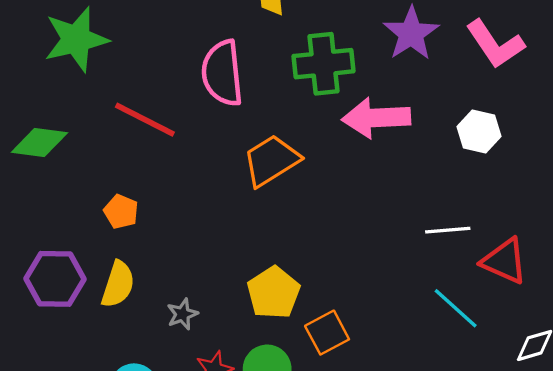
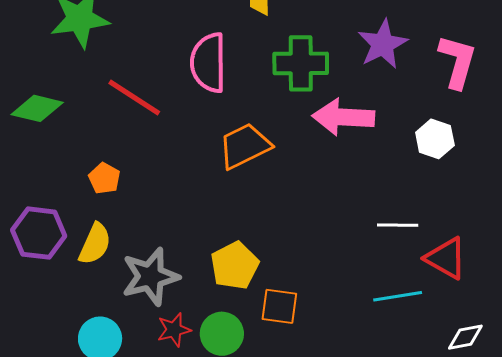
pink L-shape: (495, 44) -> (457, 61), turned -136
cyan line: (456, 308) -> (398, 296), turned -57
gray star: (182, 314) -> (150, 277), size x2.0
orange square: (327, 333) -> (279, 306), turned 30

